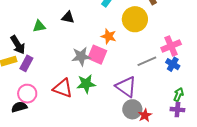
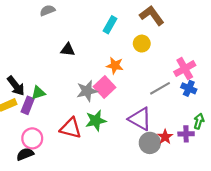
yellow circle: (135, 19) -> (142, 44), size x0.6
green triangle: (39, 26) -> (38, 93), moved
pink square: (97, 55) -> (105, 87), turned 30
purple cross: (177, 110) -> (186, 134), moved
red star: (145, 115) -> (165, 137), moved

